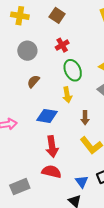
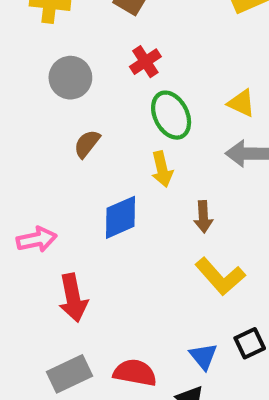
blue diamond: (47, 116) -> (121, 217), turned -30
red arrow: (52, 147) -> (73, 298), moved
red semicircle: (52, 172) -> (135, 373), moved

